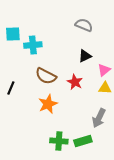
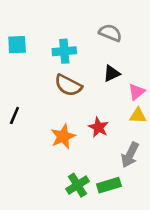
cyan cross: (33, 45) -> (64, 51), moved
brown semicircle: (46, 76) -> (68, 85), moved
red star: (75, 82) -> (98, 127), moved
green cross: (59, 141) -> (77, 185), turned -36

